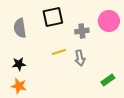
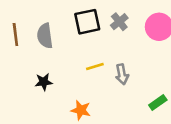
gray cross: (82, 31) -> (119, 22), moved, turned -32
orange star: (19, 86) -> (81, 110), moved

